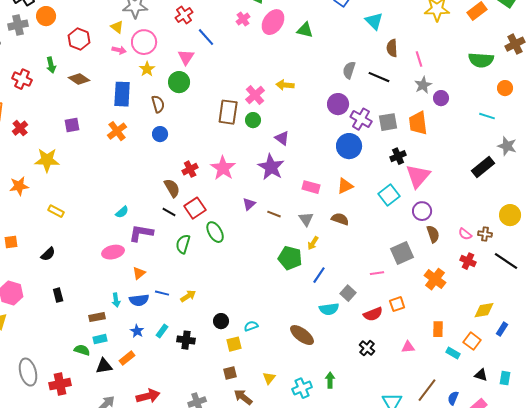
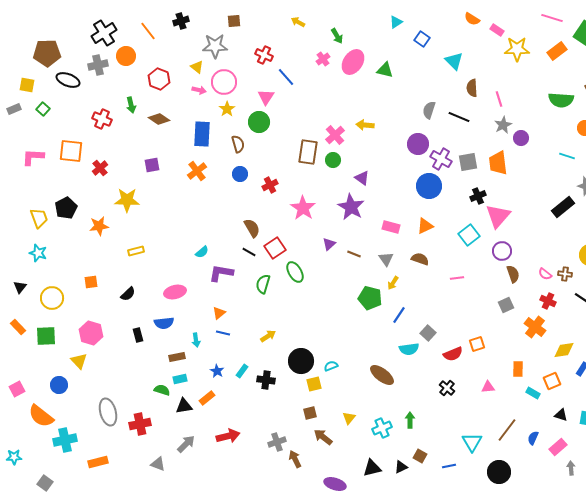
red cross: (184, 15) -> (264, 55), turned -30
red cross: (190, 169) -> (270, 185), moved
yellow rectangle: (56, 211) -> (136, 251), turned -42
pink ellipse: (113, 252) -> (175, 292), moved
gray square: (402, 253) -> (506, 305), moved, size x0.7
pink line: (377, 273) -> (457, 278), moved
orange cross: (435, 279) -> (535, 327), moved
blue line: (162, 293) -> (223, 333), moved
blue semicircle: (139, 300) -> (164, 323), moved
black circle: (221, 321) -> (301, 361), size x1.6
orange square: (472, 341) -> (552, 381), turned 30

